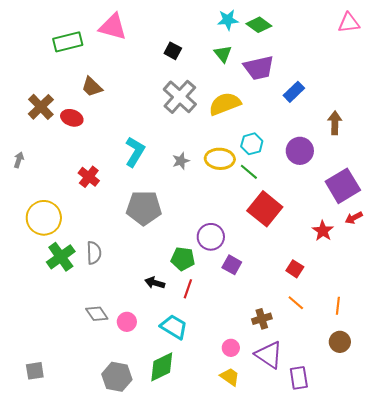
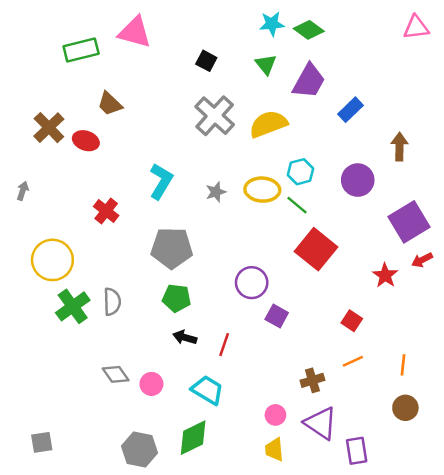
purple trapezoid: (259, 68) -> (309, 81), turned -48
green pentagon: (183, 259) -> (176, 298), moved
orange line: (296, 303) -> (353, 361), turned -66
yellow trapezoid: (230, 377) -> (274, 450), turned -130

